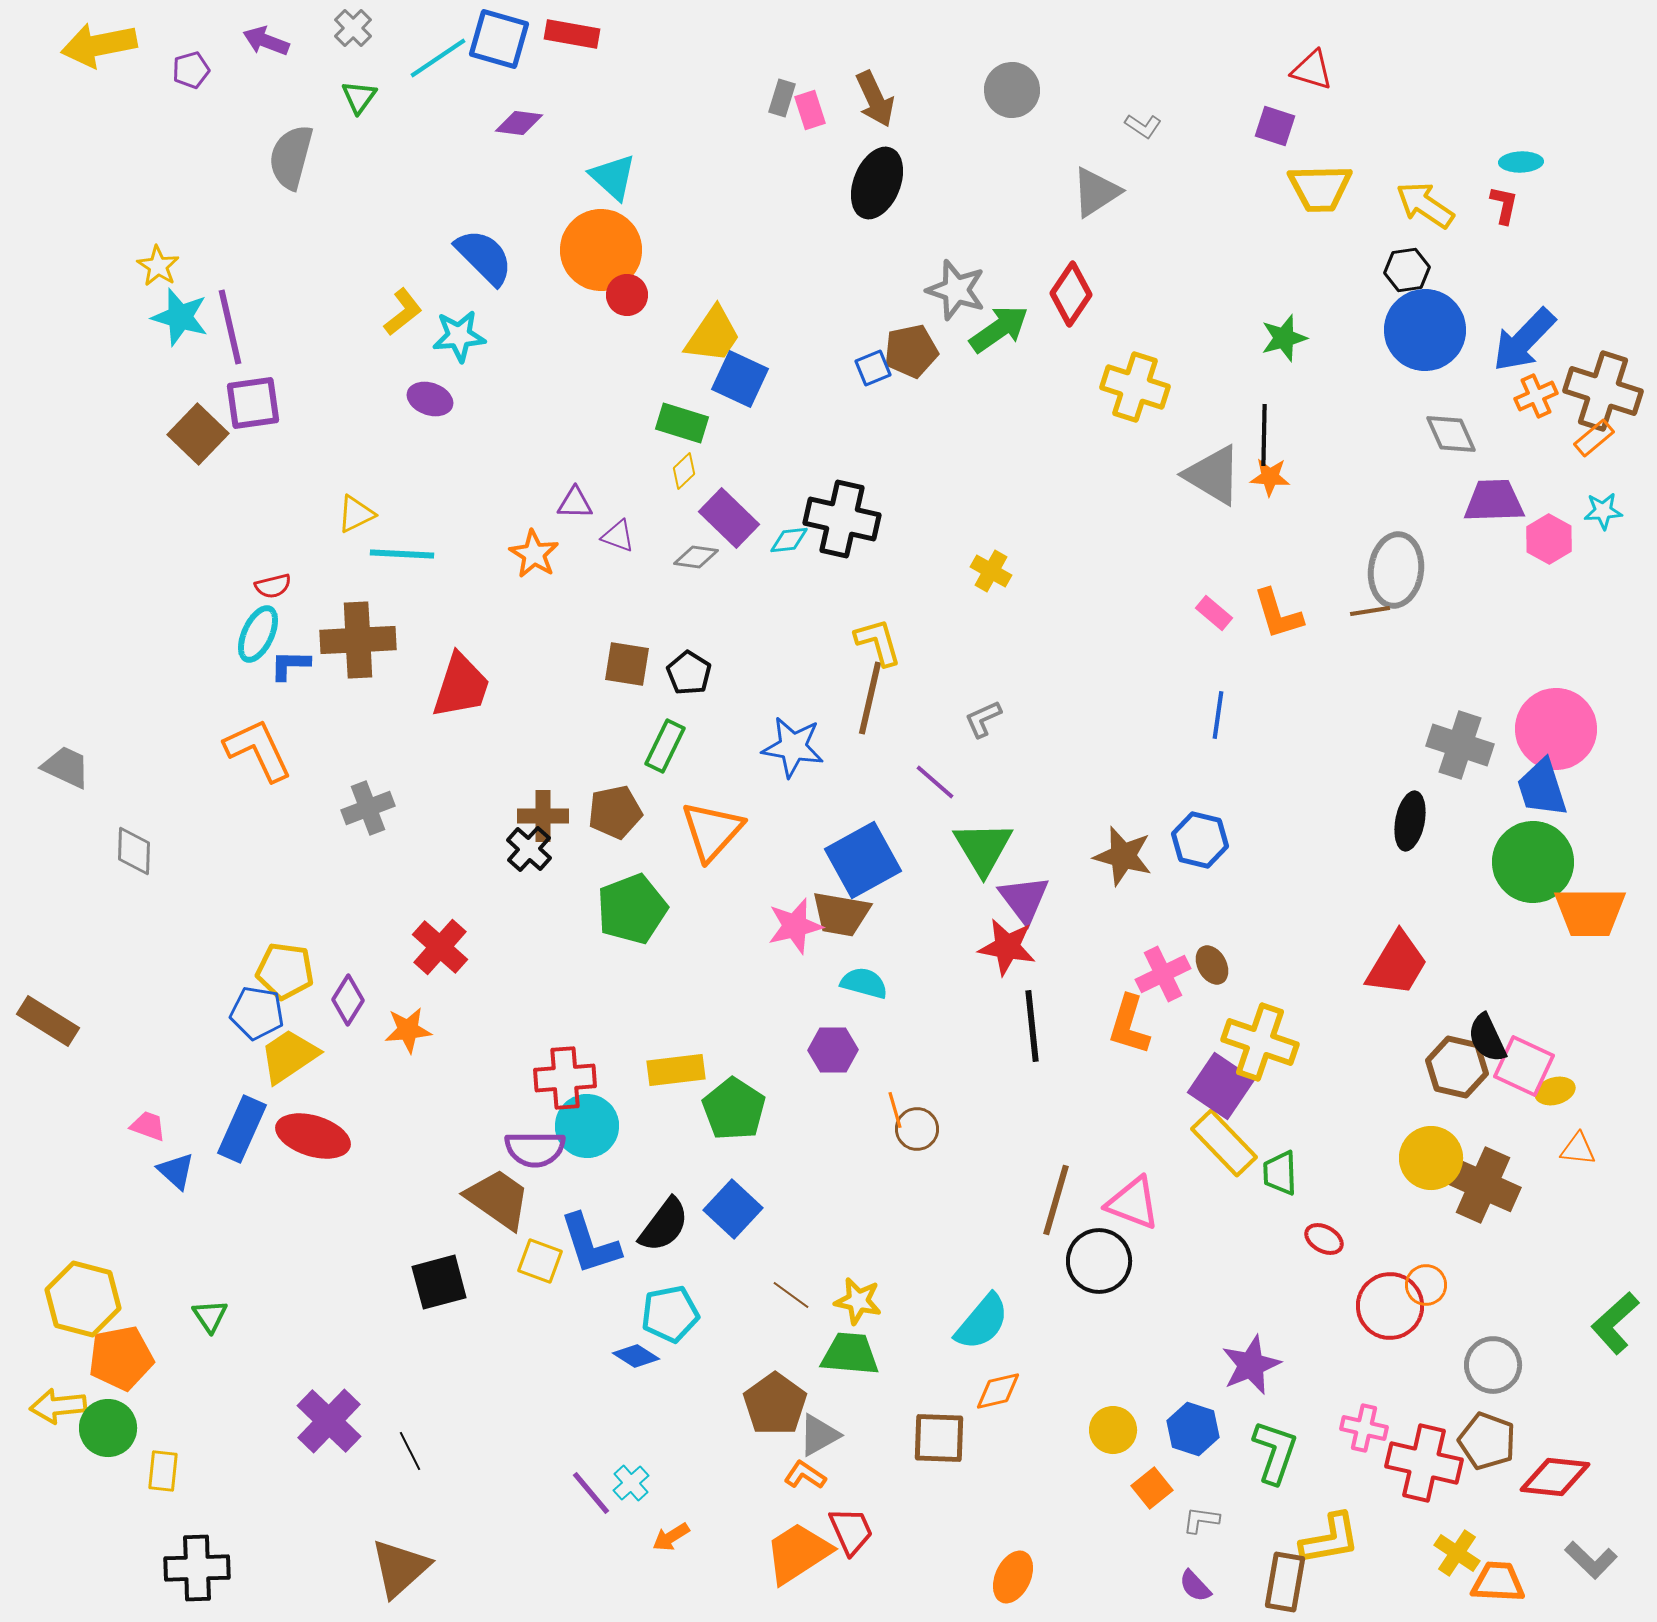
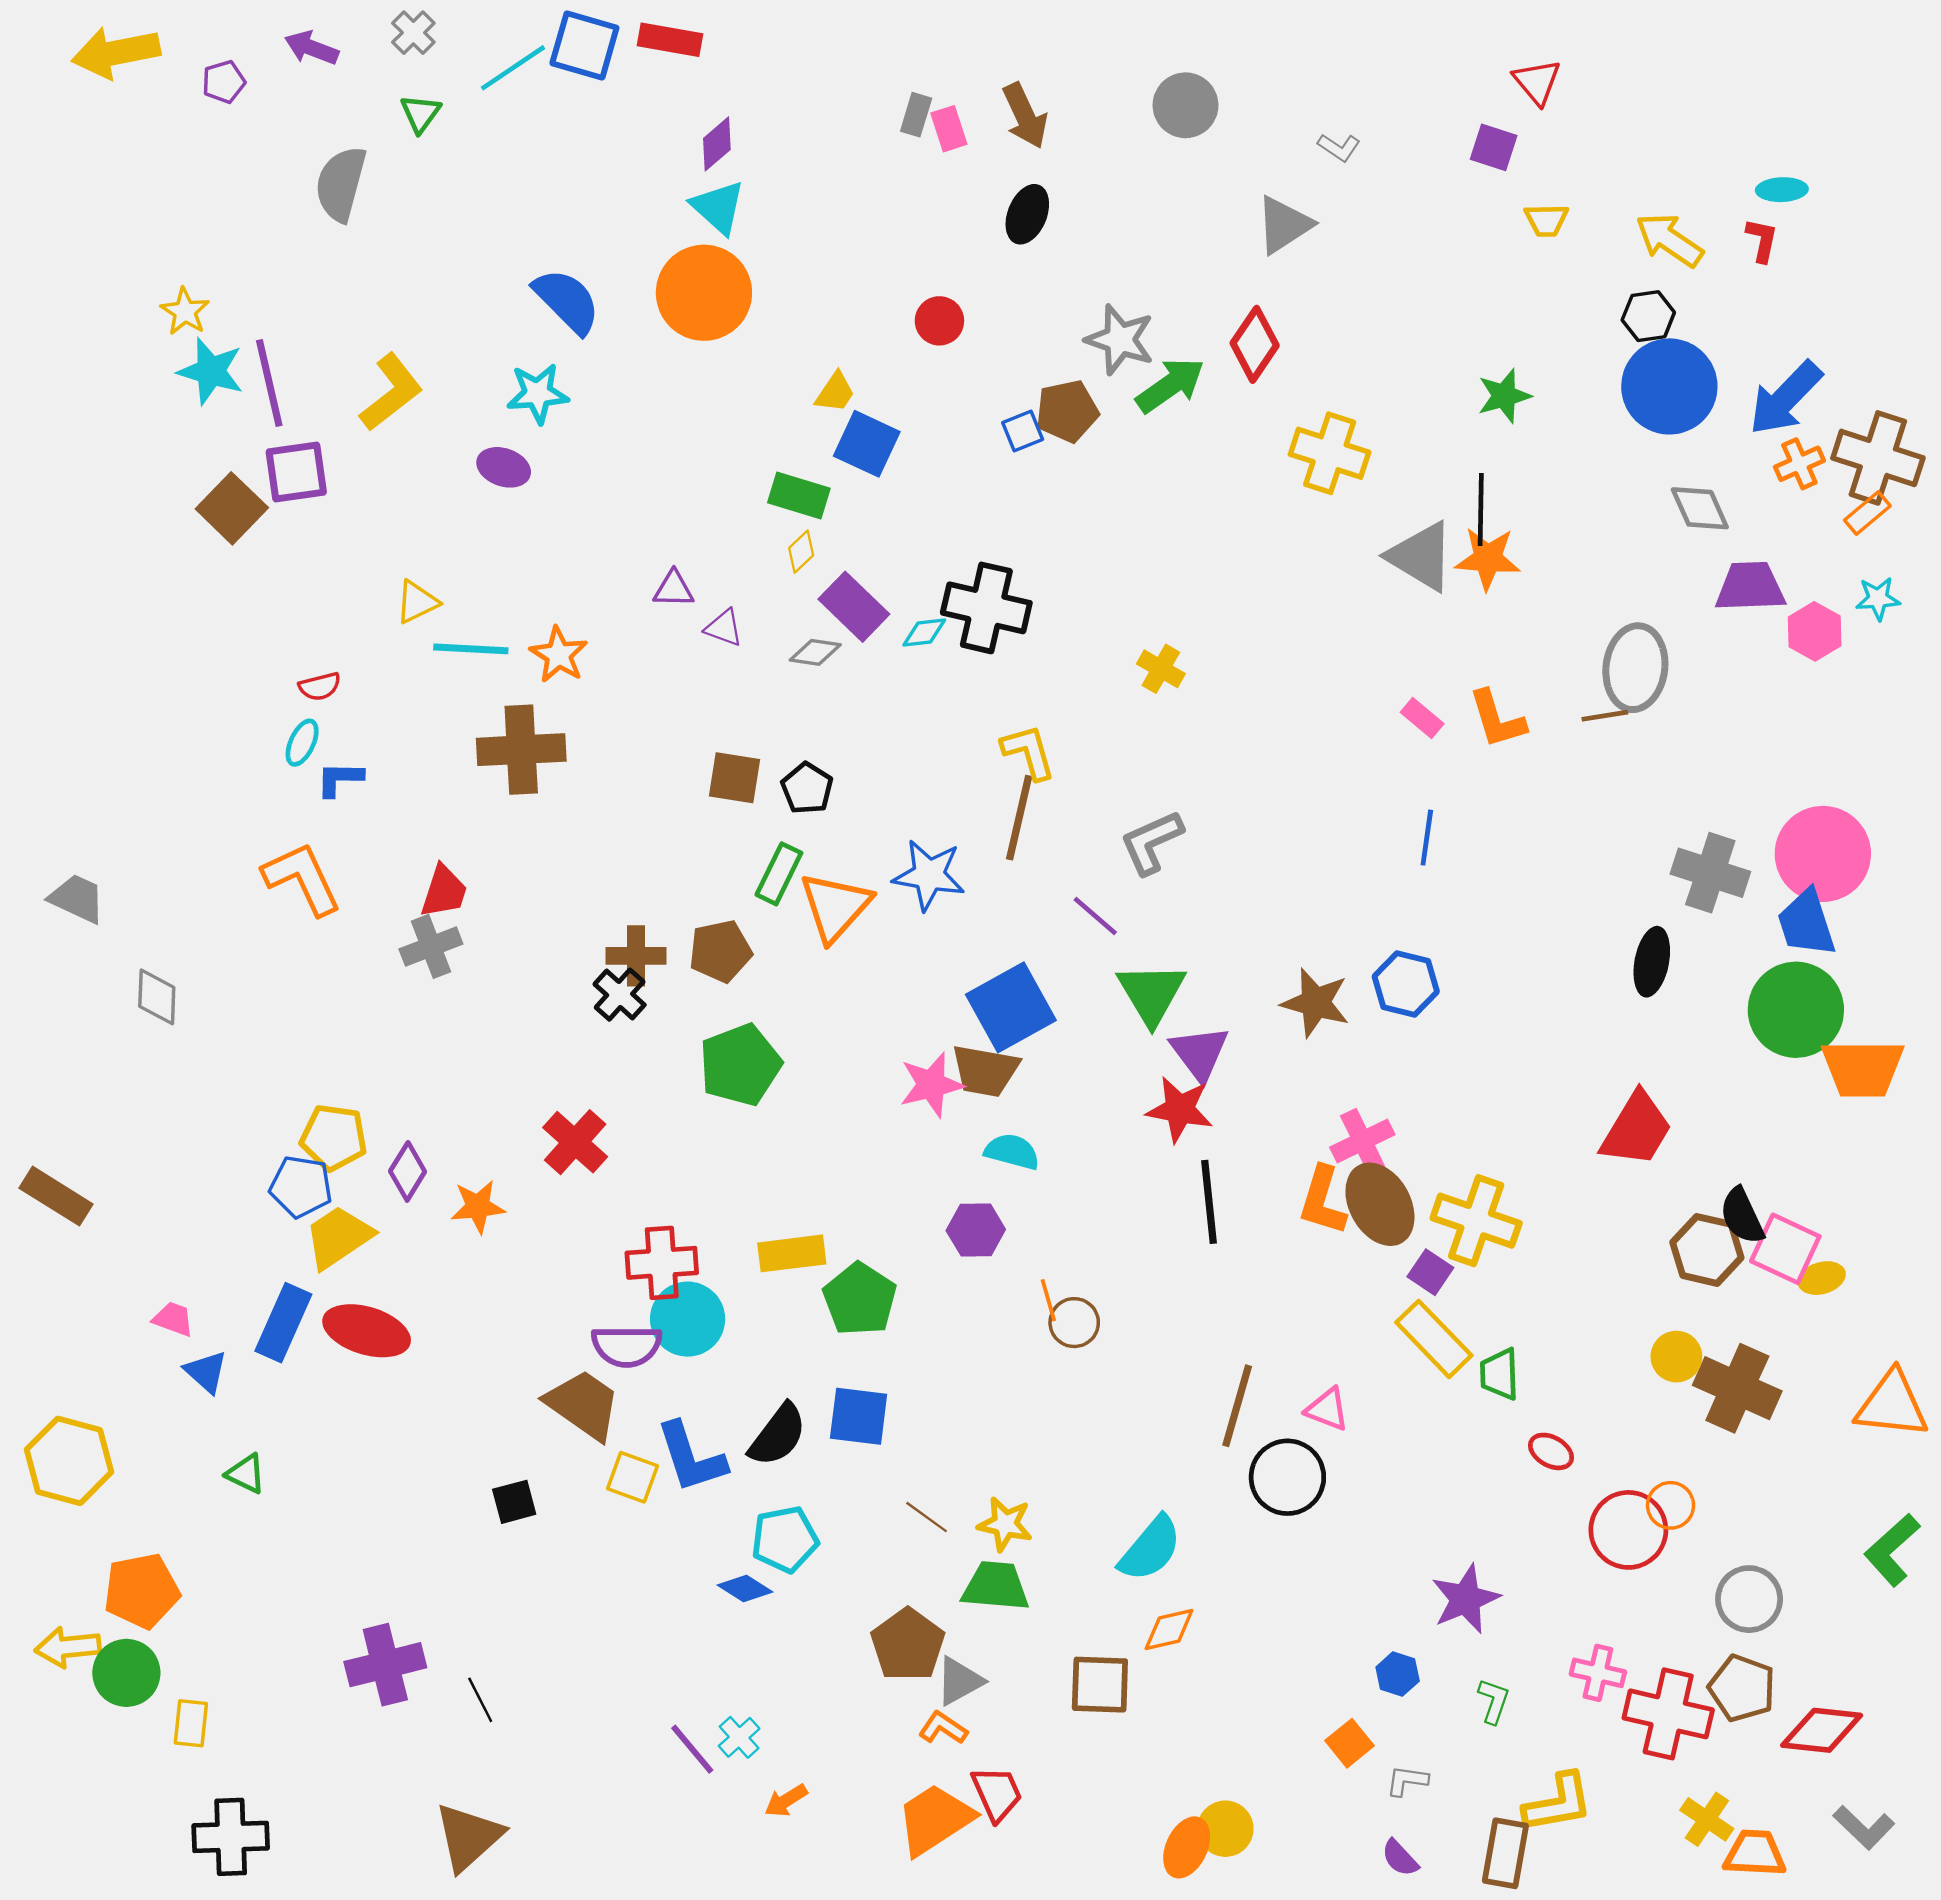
red triangle: (1312, 70) -> (1537, 82), turned 33
purple diamond: (519, 123) -> (717, 144), moved, turned -48
black ellipse: (877, 183) -> (1027, 214), size x0.7
yellow trapezoid: (1320, 188) -> (1546, 220), size x0.6
red circle: (627, 295) -> (939, 321), moved
yellow L-shape: (403, 312) -> (391, 392), moved, size x1.4
yellow trapezoid: (713, 335) -> (835, 392), size x0.6
orange star: (1270, 477) -> (1488, 559), size x1.4
orange star: (534, 554) -> (559, 655), moved
cyan ellipse: (258, 634) -> (302, 743), size x0.7
brown cross: (358, 640) -> (521, 750), moved
red trapezoid: (461, 686) -> (444, 891), moved, size x0.7
gray L-shape: (983, 719) -> (1152, 842), size x1.5
orange triangle: (712, 831) -> (835, 907), moved
red cross: (440, 947) -> (575, 1142), moved
brown ellipse: (1212, 965) -> (1380, 1204), moved, size x1.8
purple square: (1221, 1086) -> (1430, 1272), size x0.6
orange triangle: (1578, 1149) -> (1892, 1405), moved, size x1.8
yellow circle: (1431, 1158) -> (1676, 1357), size x0.7
pink triangle: (1133, 1203) -> (1327, 1409), size x0.7
blue square: (733, 1209) -> (859, 1416), turned -36
black square: (439, 1282) -> (514, 1502), size x0.7
yellow hexagon: (83, 1299) -> (69, 1461), moved
green triangle: (210, 1316) -> (246, 1474), moved, turned -30
purple cross: (329, 1421) -> (385, 1665), turned 32
blue hexagon: (1193, 1429) -> (1398, 1674), size x0.7
yellow circle: (1113, 1430) -> (1225, 1829), moved
green L-shape: (1275, 1452) -> (1494, 1701), size x0.6

